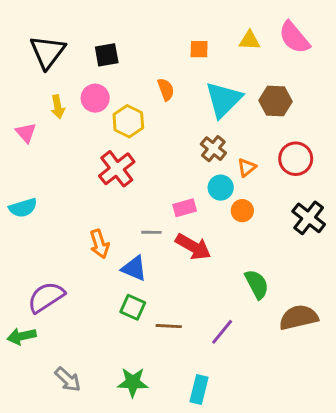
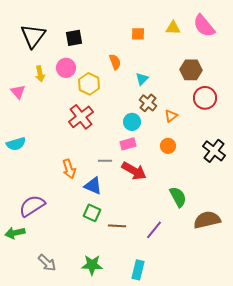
cyan triangle: (224, 100) -> (142, 79), moved, size x0.5
red circle: (296, 159) -> (205, 98), moved
cyan circle: (221, 188) -> (132, 122), moved

